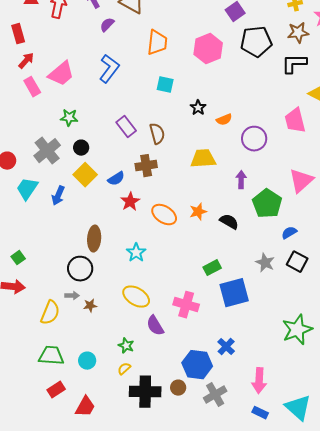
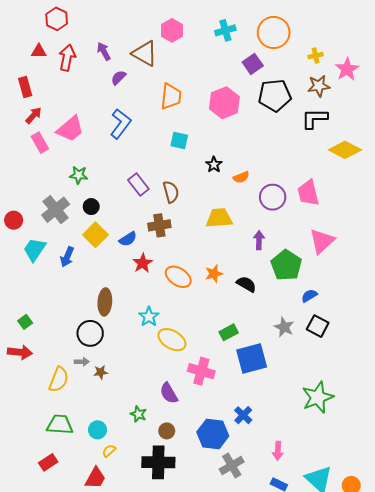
pink trapezoid: (295, 121) -> (308, 193), moved
yellow ellipse: (136, 297) -> (172, 340), moved
yellow semicircle: (124, 369) -> (109, 451), moved
pink arrow: (259, 381) -> (278, 451), size x0.7
brown circle: (178, 388) -> (167, 431), moved
red rectangle: (56, 390) -> (48, 462), moved

